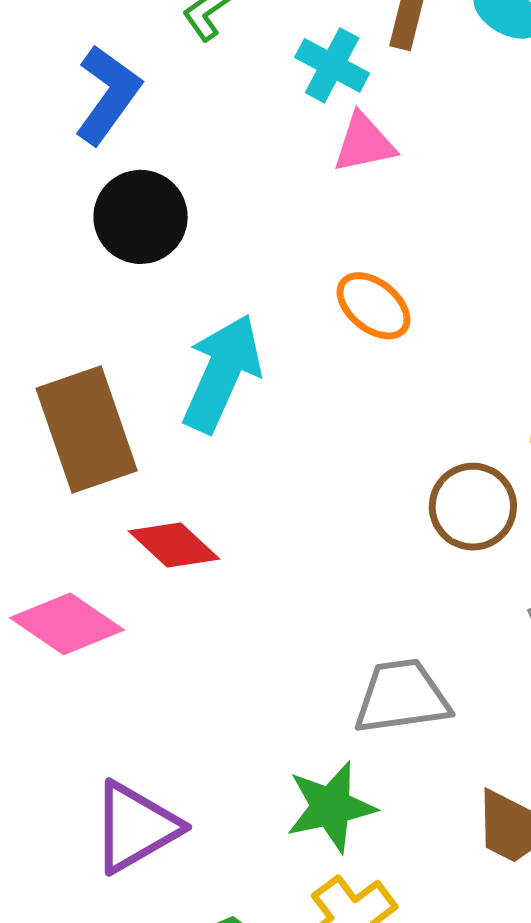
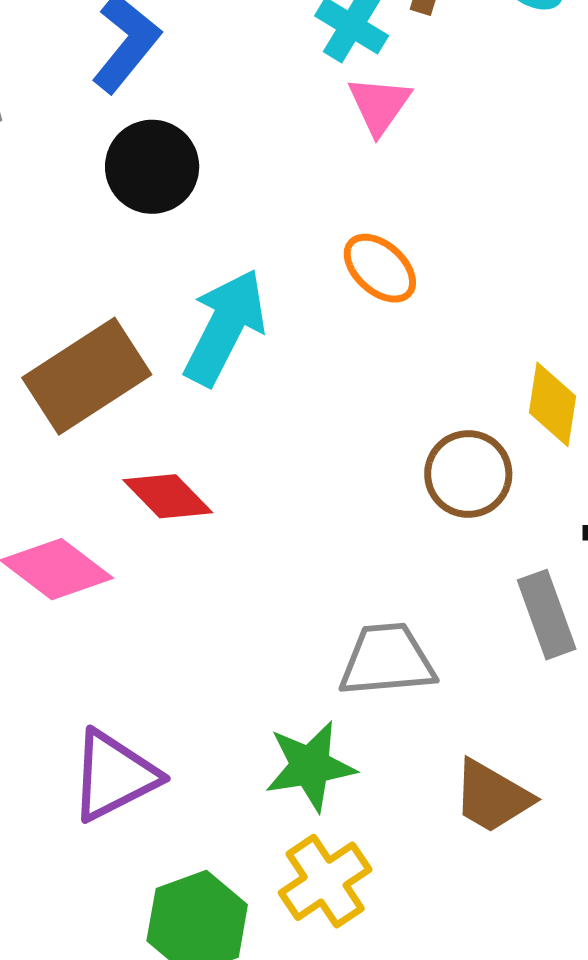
pink triangle: (364, 143) -> (379, 105), turned -46
brown rectangle: (87, 429) -> (87, 376), turned 73

